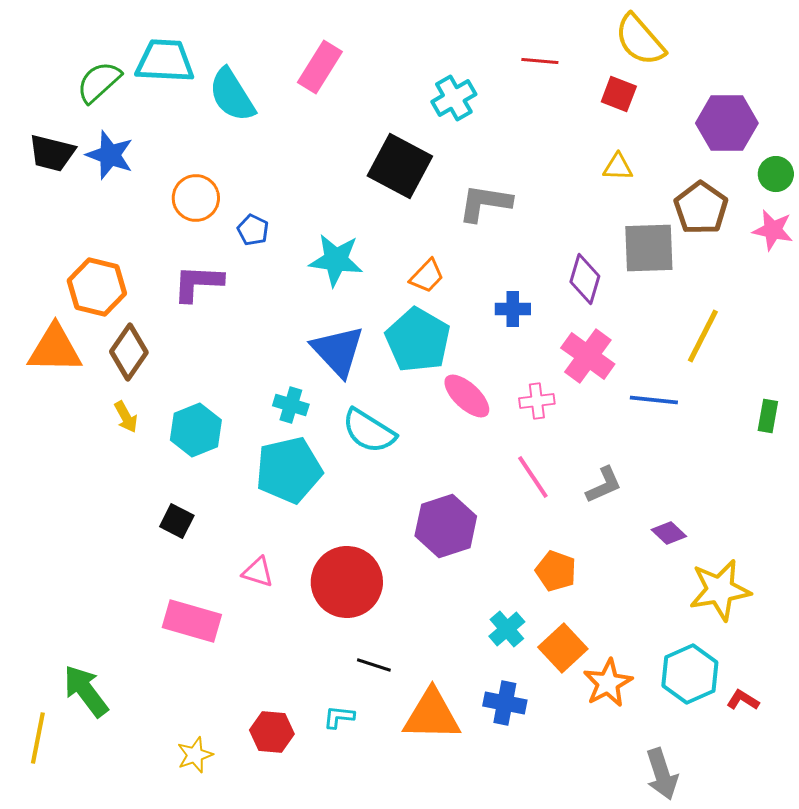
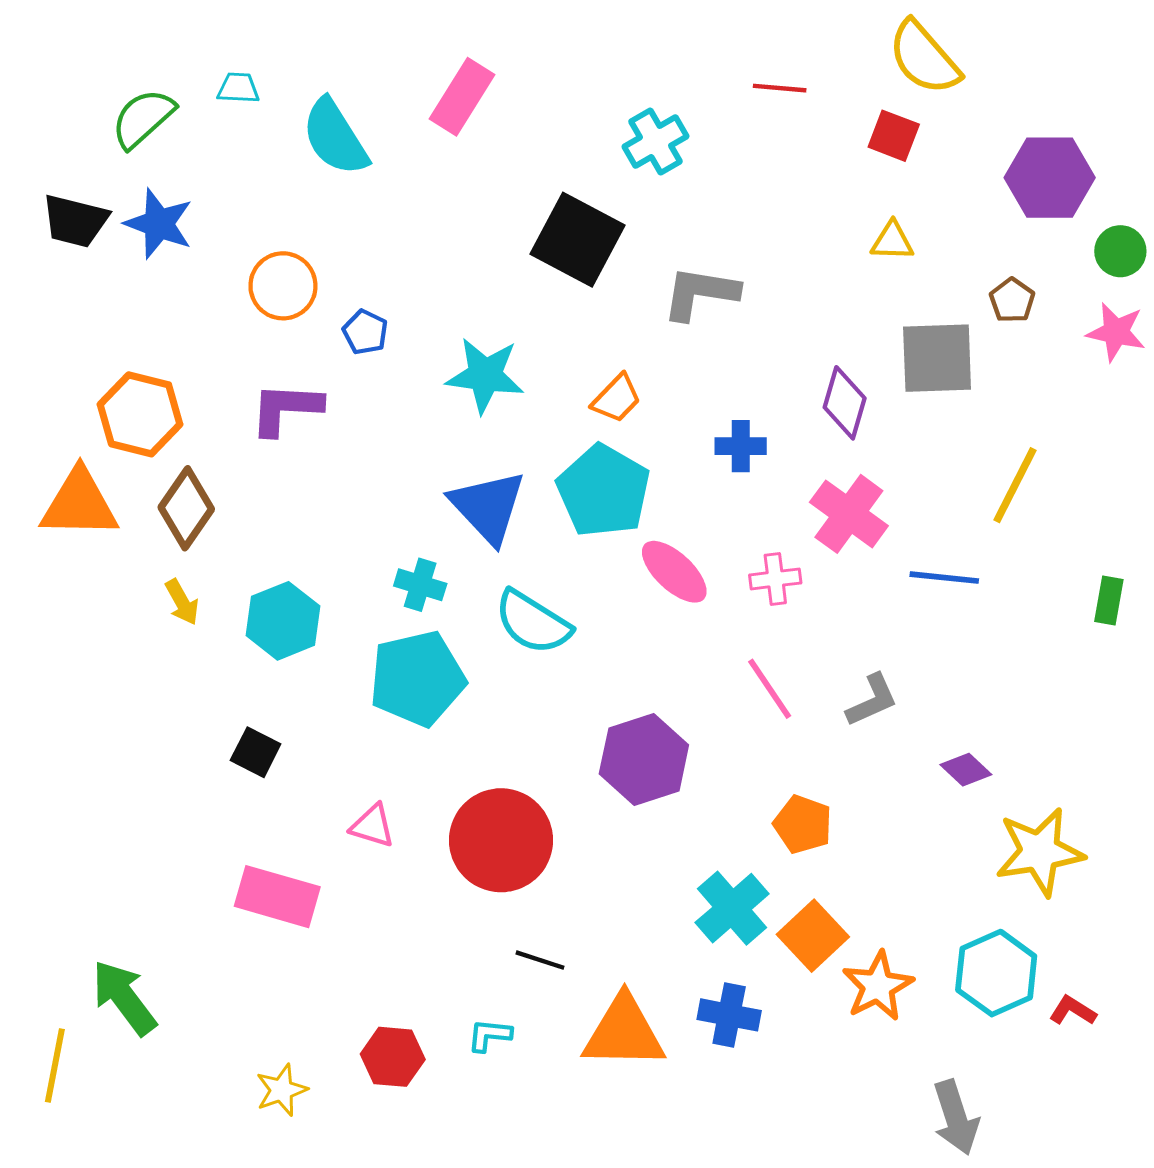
cyan trapezoid: (165, 61) -> (238, 88), size x0.5
brown pentagon: (701, 208) -> (1012, 300), size x0.6
cyan cross: (507, 629) -> (732, 908), size x1.4

